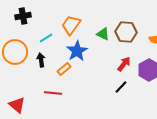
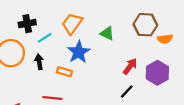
black cross: (23, 16) -> (27, 24), moved
brown hexagon: (126, 32) -> (145, 25), moved
orange rectangle: (64, 69) -> (64, 72), turned 56

